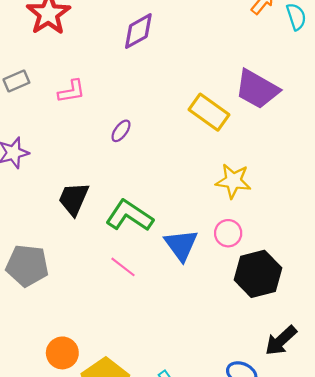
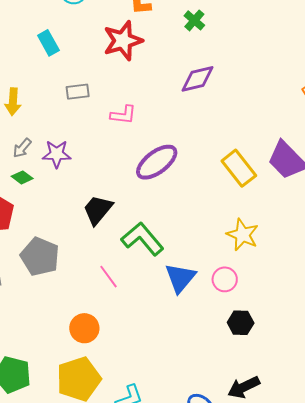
purple ellipse: (121, 131) -> (157, 162), size x2.0
pink line: (123, 267) -> (109, 277), moved
black hexagon: (258, 274) -> (241, 323), size x0.6
orange circle: (62, 353) -> (84, 328), moved

